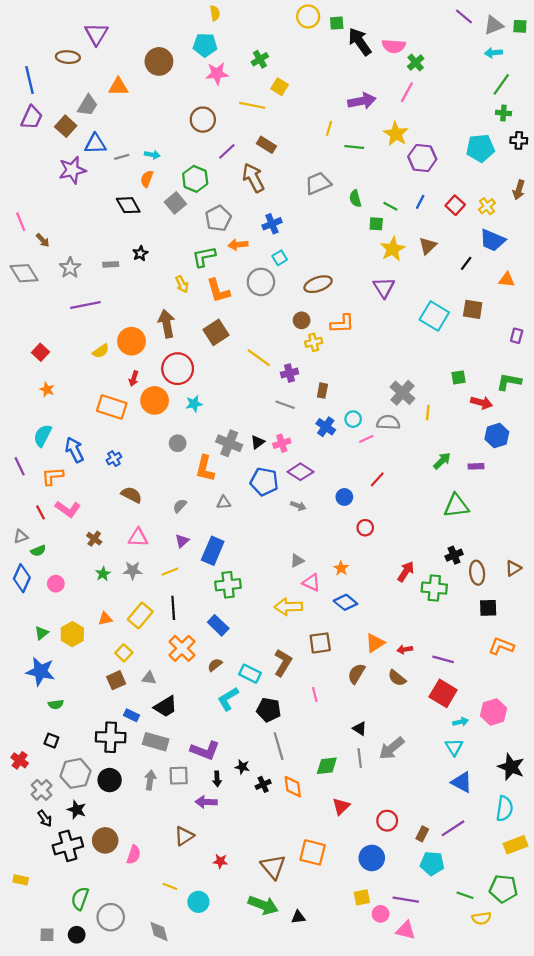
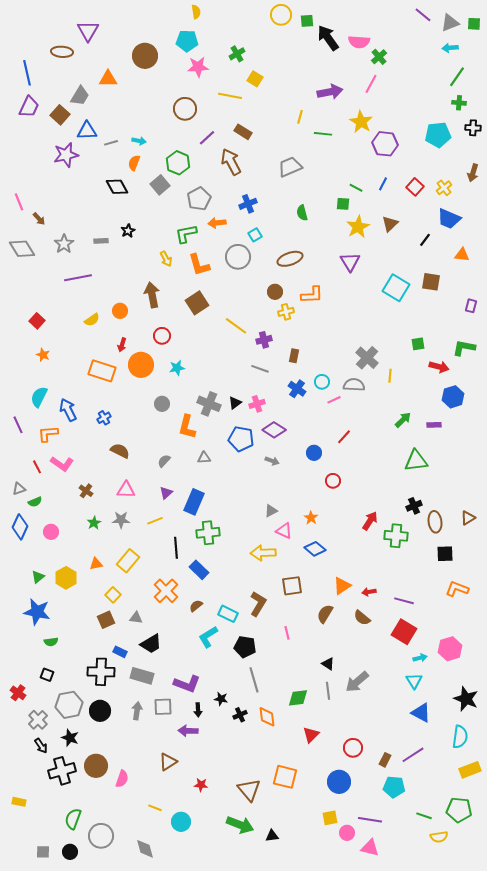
green semicircle: (355, 199) -> (302, 213), moved
orange circle: (132, 341) -> (120, 311), size x0.6
red circle: (178, 369) -> (162, 336), size x0.6
black line: (173, 608) -> (176, 548), moved

